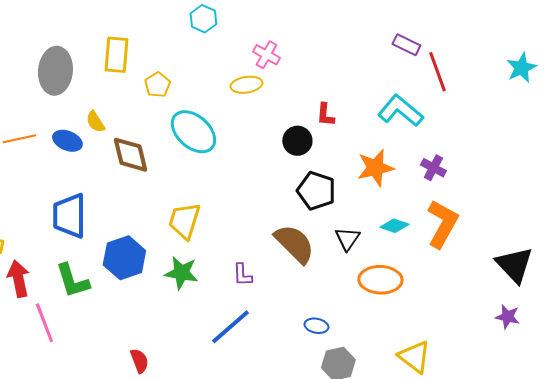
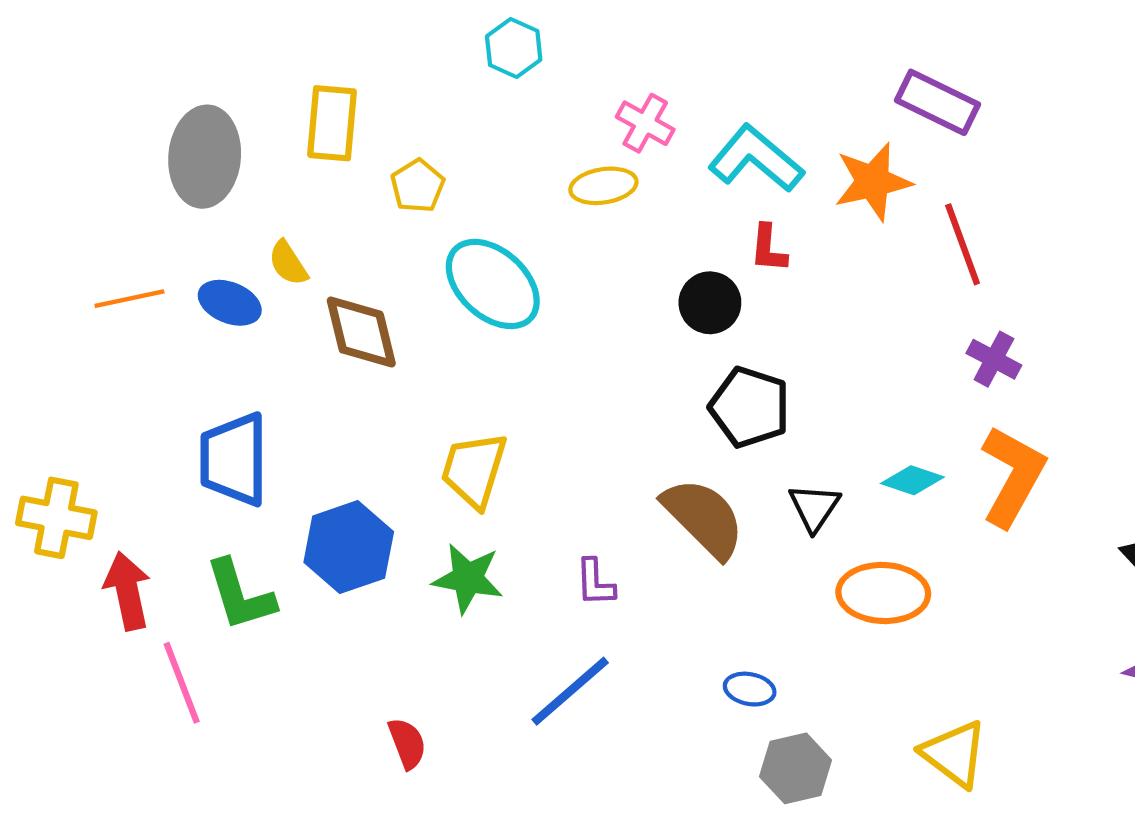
purple rectangle: (406, 45) -> (938, 102), size x1.4
red line: (437, 72) -> (963, 244), moved
cyan L-shape: (400, 111) -> (756, 159), moved
orange star: (375, 168) -> (873, 182), moved
red semicircle: (139, 361) -> (407, 743), moved

